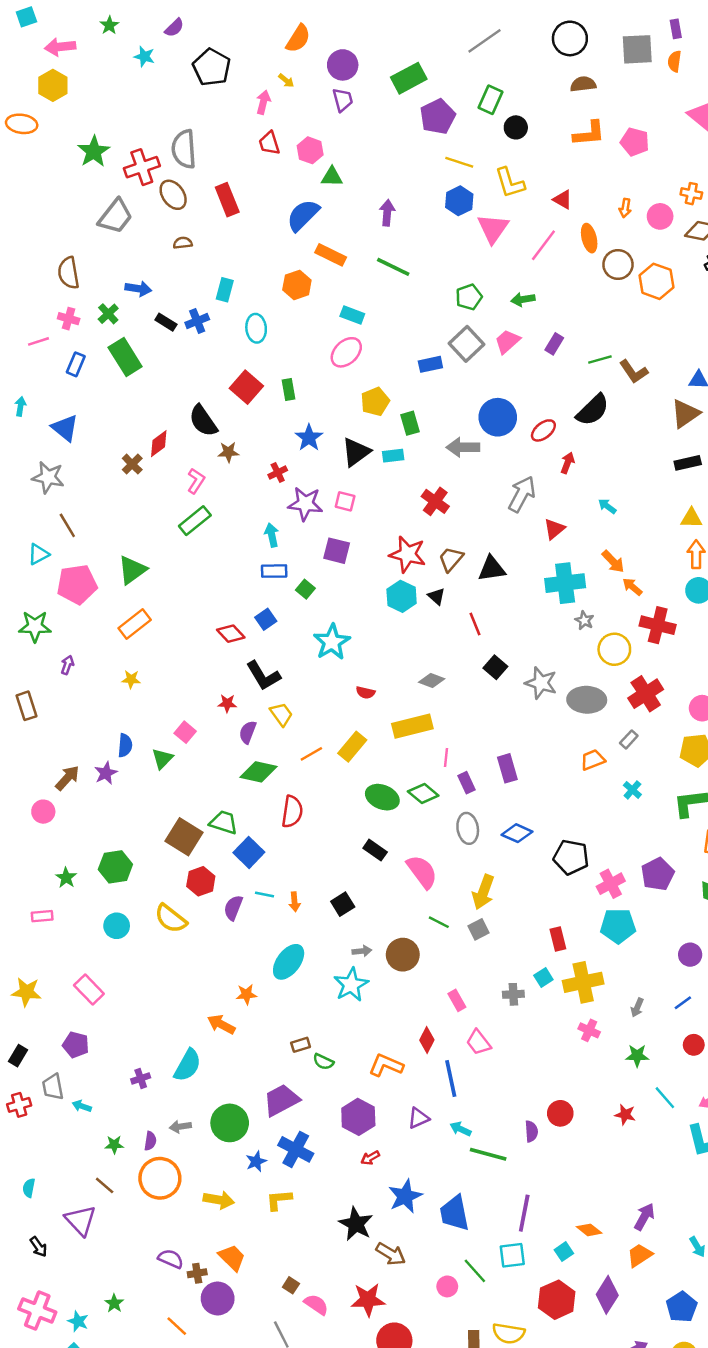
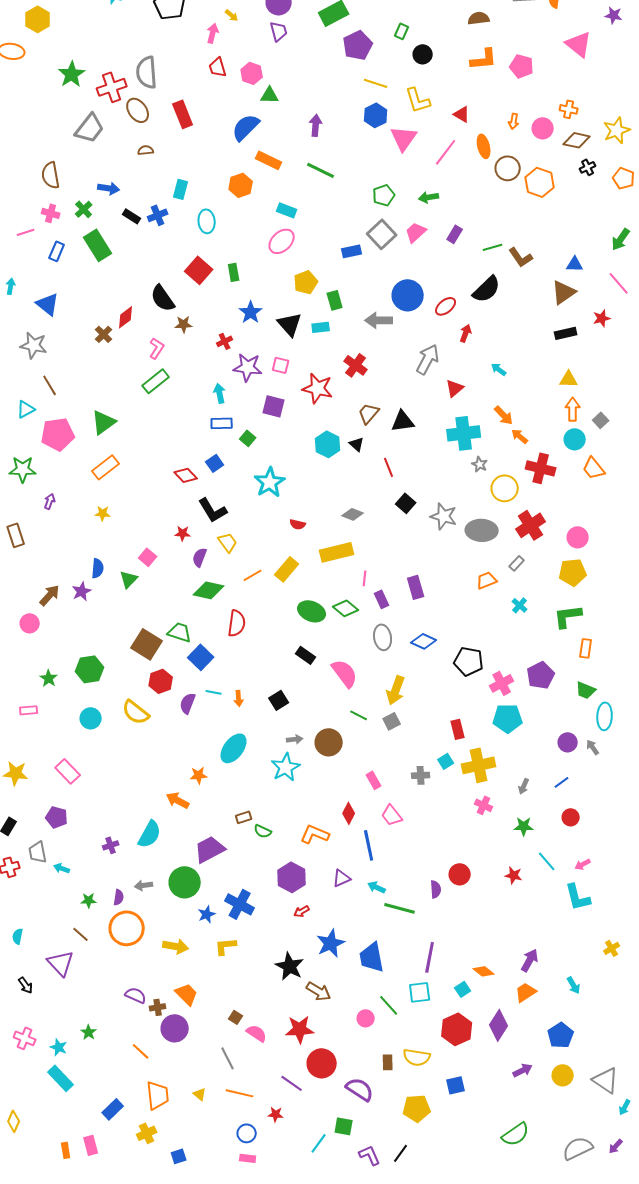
green rectangle: (491, 100) -> (402, 31), size x0.7
black triangle: (356, 452) -> (290, 324), turned -36
red star: (408, 554) -> (318, 388), moved
purple trapezoid: (281, 1100) -> (210, 849), moved
pink cross: (37, 1311) -> (25, 1038), size x0.7

